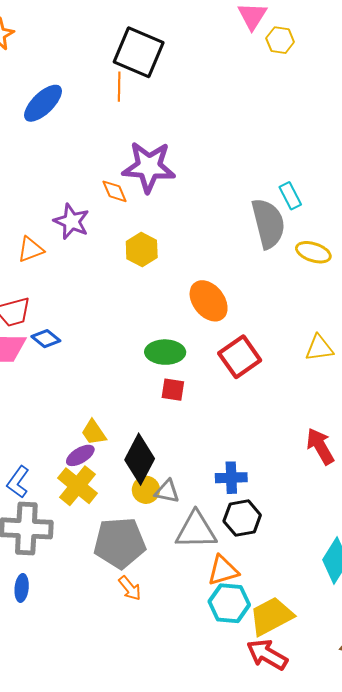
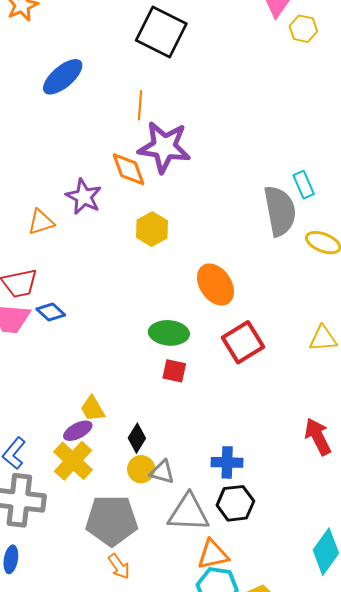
orange line: (119, 87) -> (140, 105), moved
orange diamond: (114, 191) -> (129, 169), size x1.4
black diamond: (140, 459) -> (137, 438), size x0.6

